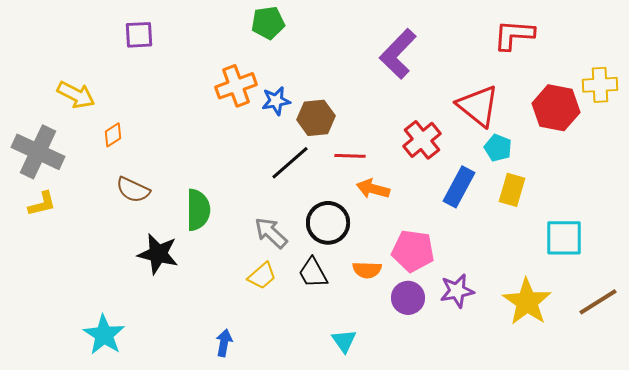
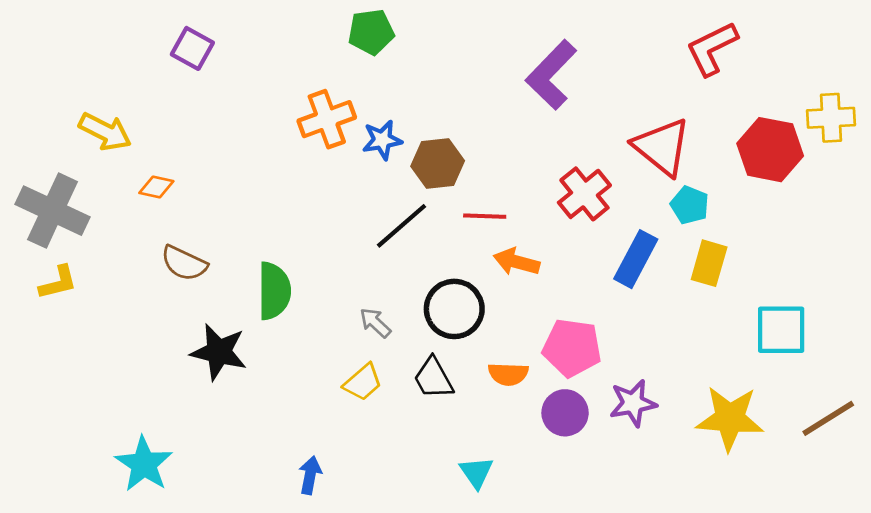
purple square: (139, 35) -> (192, 48), turned 32
red L-shape: (514, 35) -> (712, 48), turned -30
orange diamond: (113, 135) -> (156, 187), turned 45
gray arrow: (271, 233) -> (375, 323), size x0.7
yellow star: (527, 302) -> (730, 418), turned -30

